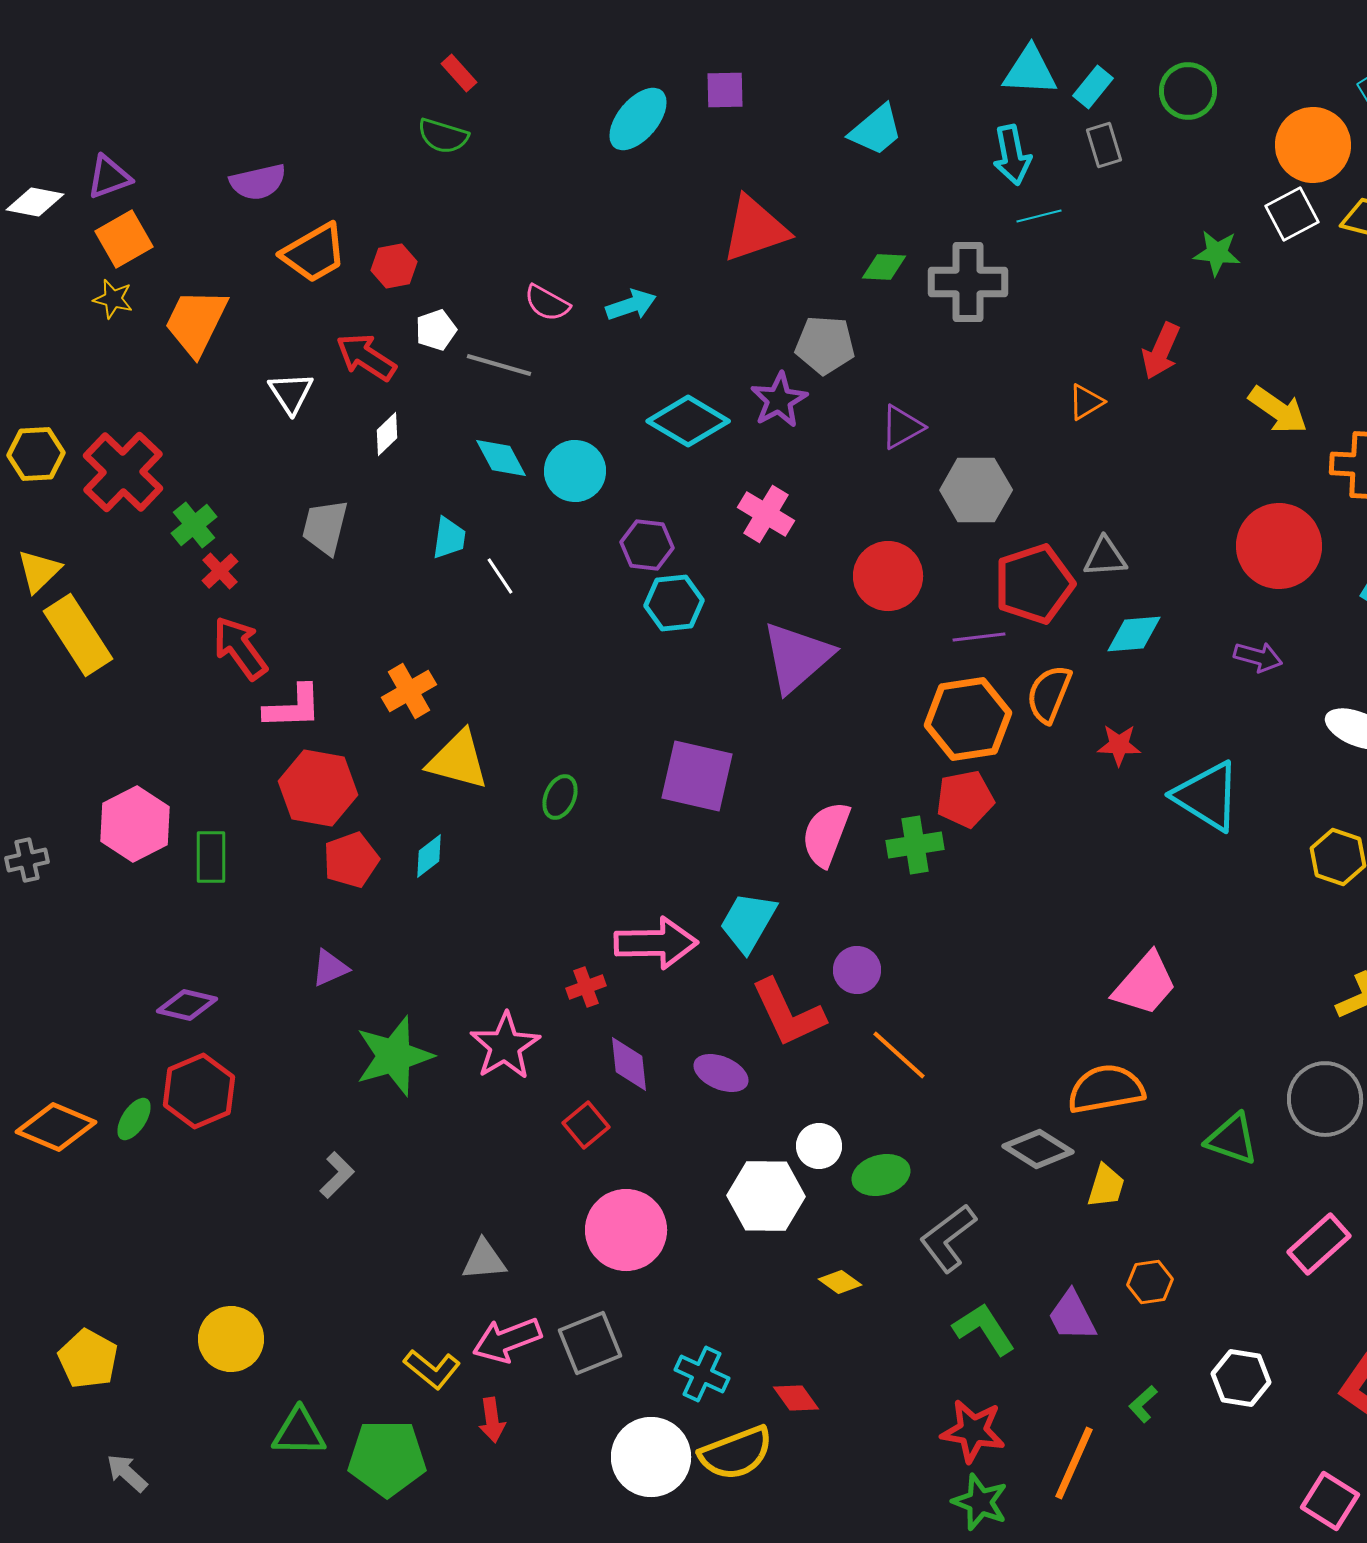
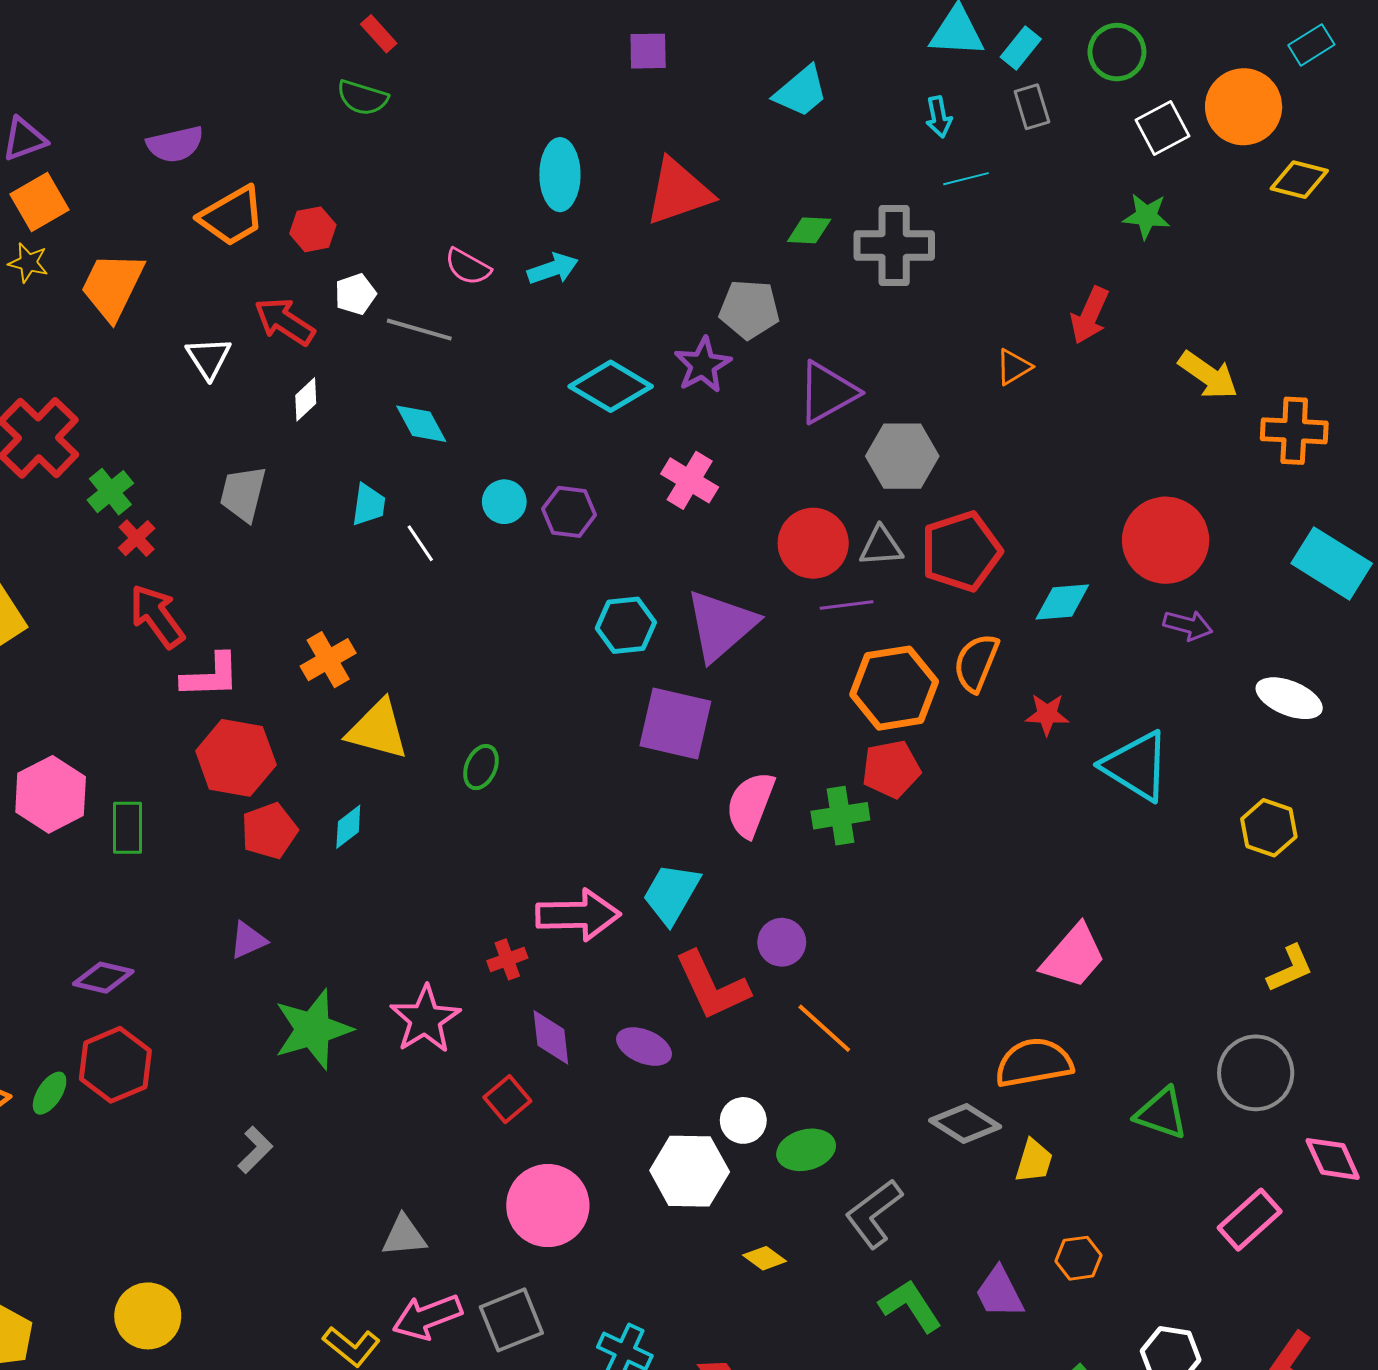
cyan ellipse: (638, 119) -> (560, 175), moved, turned -40
cyan arrow: (1012, 155) -> (939, 117), size x0.7
white square: (1292, 214) -> (1163, 128), moved
purple triangle: (902, 427) -> (827, 392), size x1.4
cyan circle: (575, 471) -> (504, 502), moved, size x0.7
red circle: (1279, 546) -> (1166, 540), moved
gray triangle: (1105, 557) -> (881, 546), moved
cyan hexagon: (674, 603) -> (626, 625), moved
purple line: (979, 637) -> (847, 605), moved
purple square: (697, 776) -> (675, 723), moved

